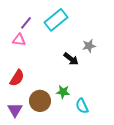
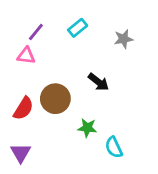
cyan rectangle: (56, 20) -> (78, 28), size x0.6
gray star: (89, 46) -> (123, 39), moved
brown circle: (40, 101) -> (55, 99), moved

